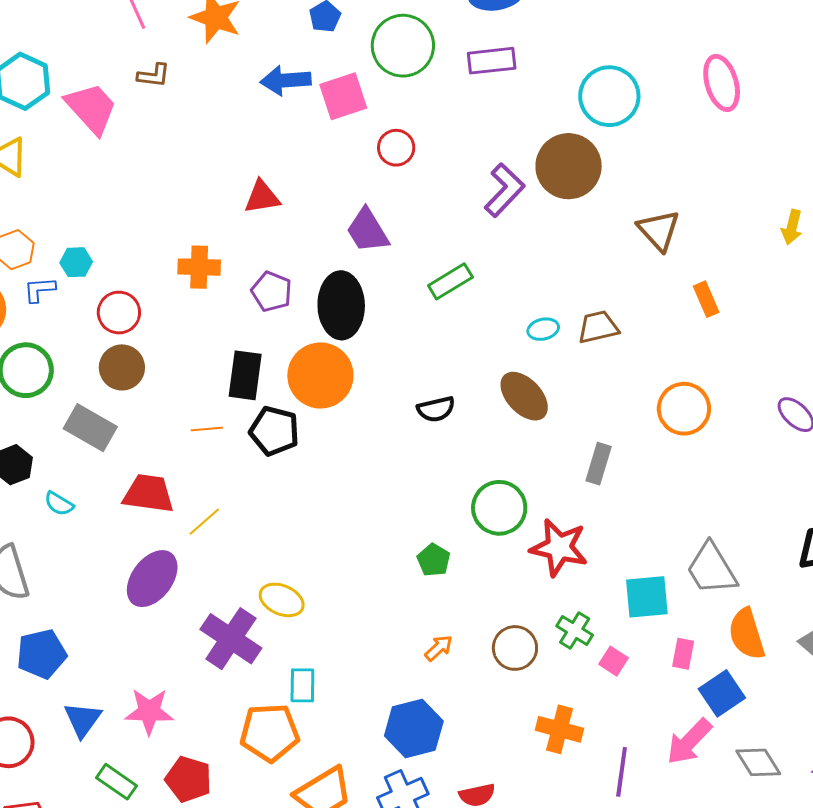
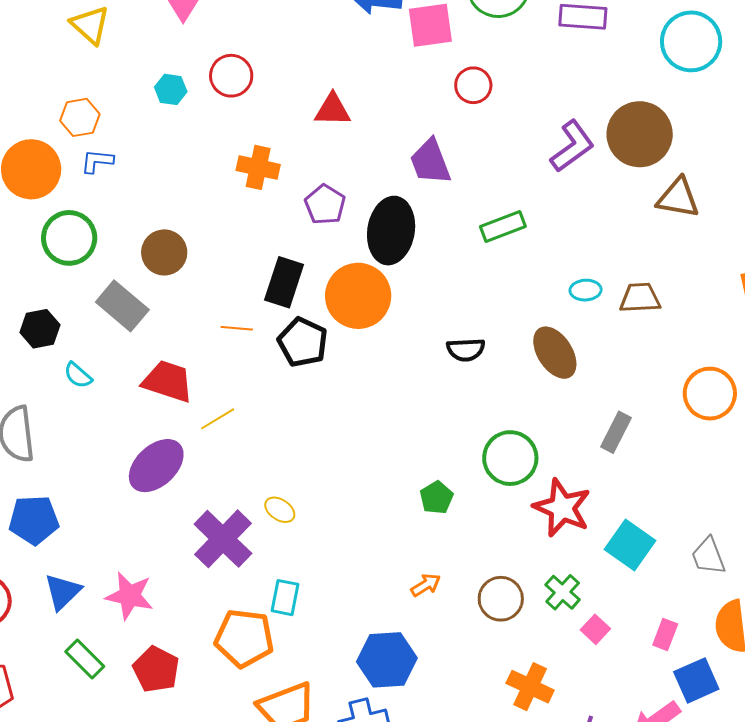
cyan circle: (609, 96) -> (691, 41), moved
brown triangle: (659, 230) -> (678, 198), moved, turned -48
cyan hexagon: (76, 262) -> (171, 89), moved
red circle: (119, 313) -> (231, 76), moved
gray trapezoid: (712, 569) -> (708, 556), size x0.7
cyan square: (647, 597) -> (630, 545), moved, turned 30
yellow ellipse: (282, 600) -> (280, 510), size x0.7

